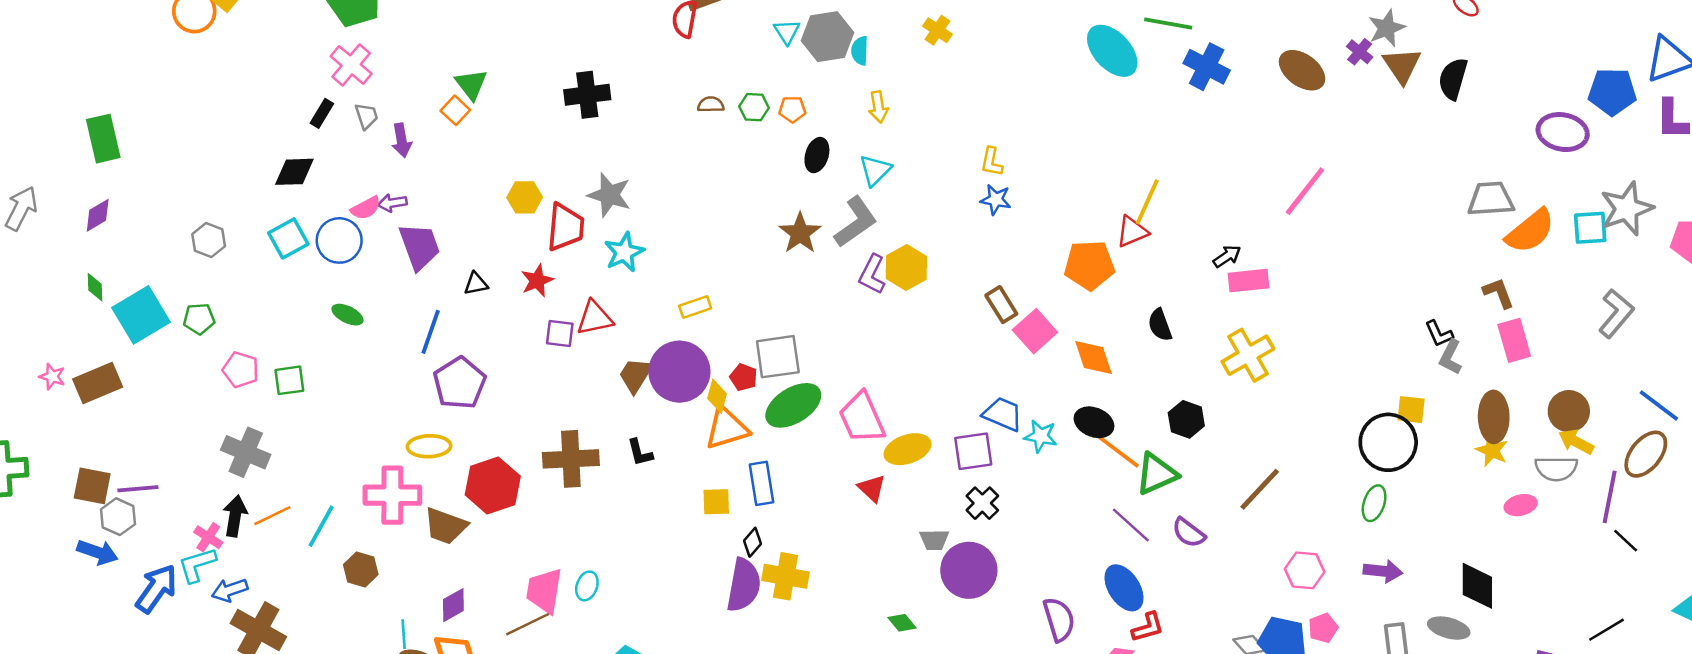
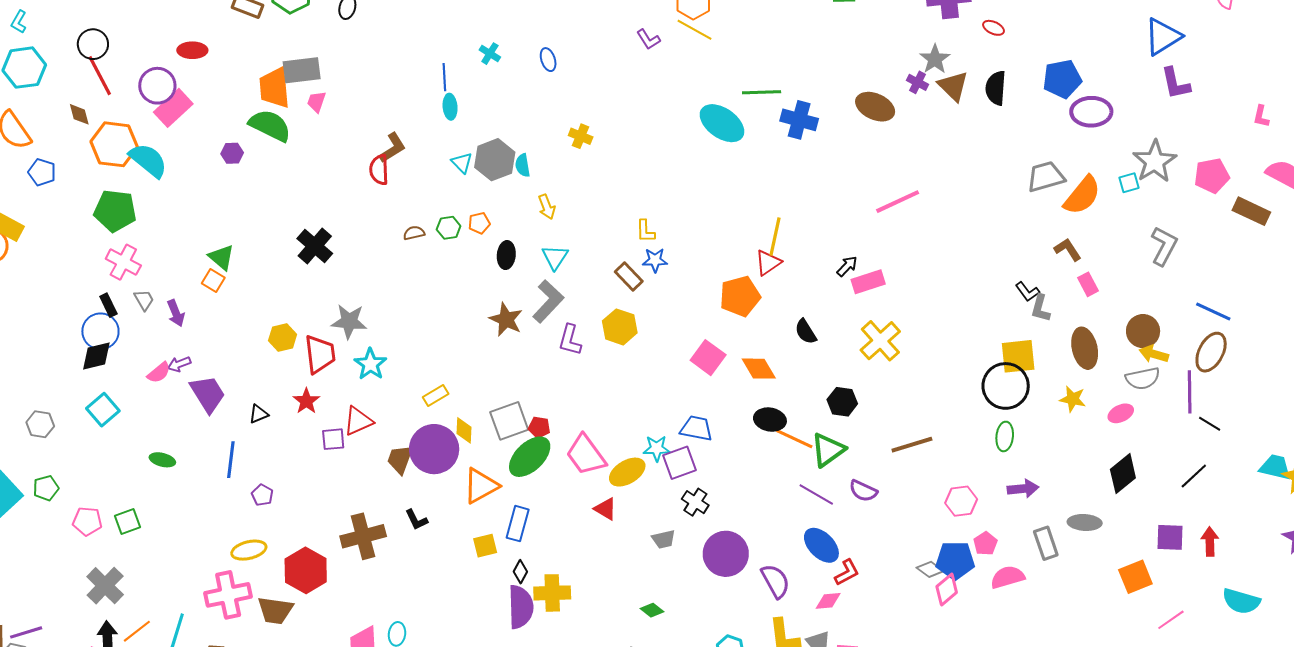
blue pentagon: (1612, 92) -> (1062, 79), moved
black cross: (587, 95) -> (315, 246), turned -30
black rectangle: (322, 113) -> (108, 305), turned -45
pink line: (1305, 191) -> (898, 202), turned 39
cyan square: (1590, 228) -> (1129, 183), size x0.7
blue circle: (339, 240) -> (100, 331), moved
yellow hexagon: (906, 267) -> (620, 327), moved
brown rectangle: (1001, 305) -> (629, 276), moved
pink rectangle: (1514, 340) -> (1088, 284), size x0.7
red pentagon: (744, 377) -> (539, 427), moved
purple pentagon: (460, 383) -> (262, 495), size x0.5
yellow diamond: (717, 396) -> (464, 430), moved
yellow square: (1411, 410) -> (1018, 356), size x1.5
cyan star: (1041, 436) -> (657, 448), moved
yellow star: (1492, 450) -> (1073, 399), moved
gray cross: (246, 452) -> (105, 586), turned 33
blue rectangle: (761, 483) -> (518, 524), turned 36
brown line: (1260, 489) -> (912, 445), turned 42
purple circle: (969, 570) -> (726, 554), moved
black diamond: (1477, 586) -> (1123, 474), moved, turned 63
black line: (1607, 630) -> (1194, 476), moved

